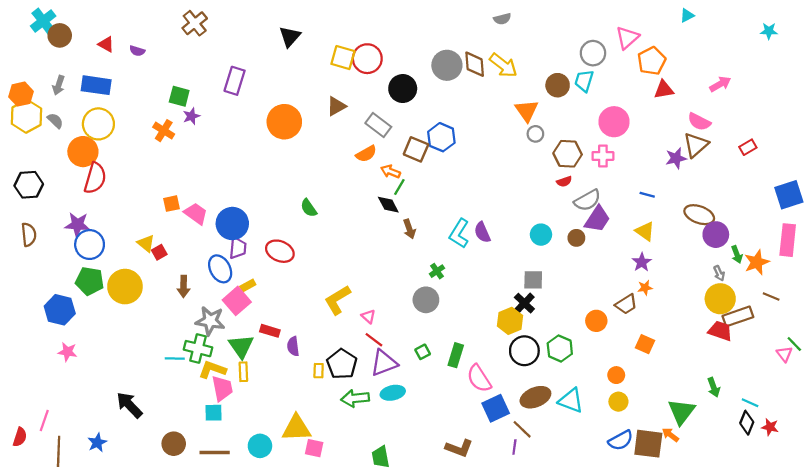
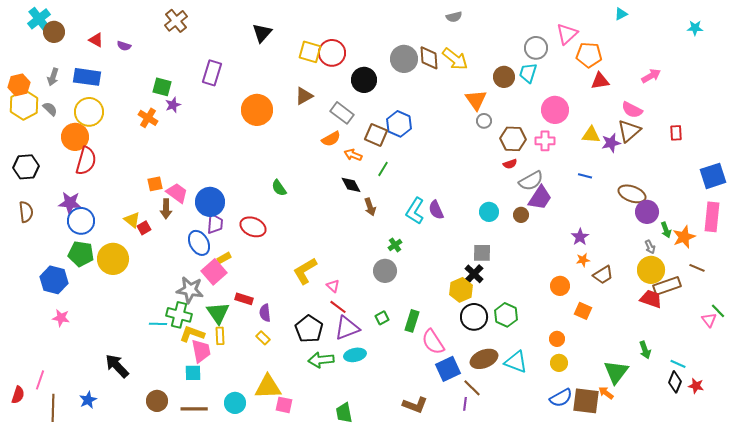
orange pentagon: (652, 61) -> (589, 55), turned 30
red rectangle: (748, 147) -> (676, 133), turned -63
green line: (399, 187) -> (383, 169), moved
yellow triangle: (645, 231) -> (591, 135), moved, turned -30
brown arrow: (184, 287) -> (166, 209), moved
brown trapezoid: (626, 304) -> (603, 275), moved
orange circle: (596, 321) -> (560, 286), moved
yellow rectangle: (319, 371) -> (263, 338), moved, turned -48

